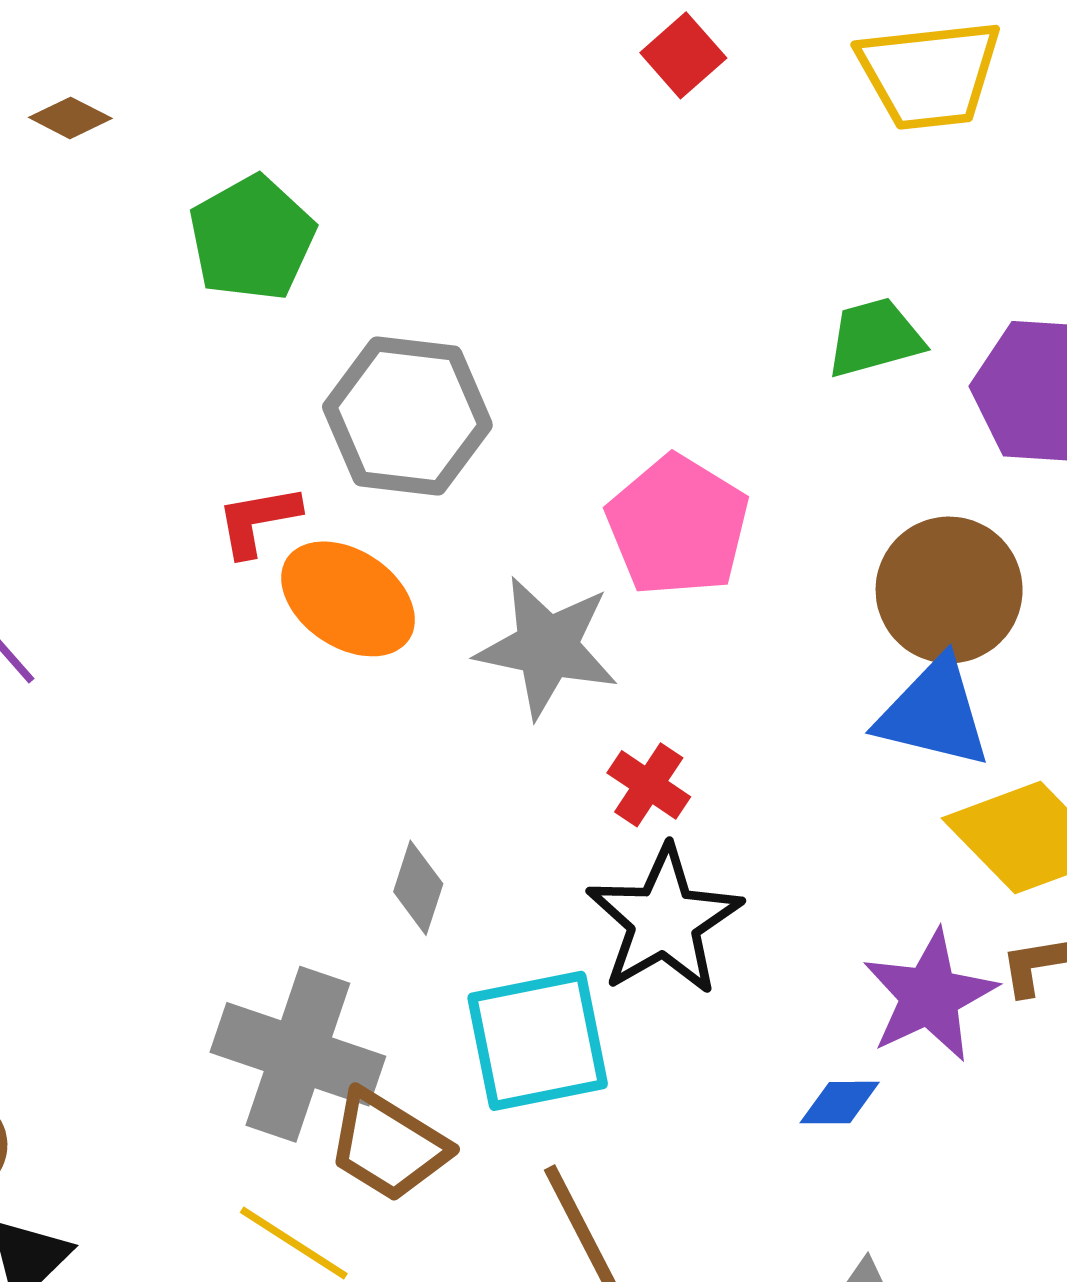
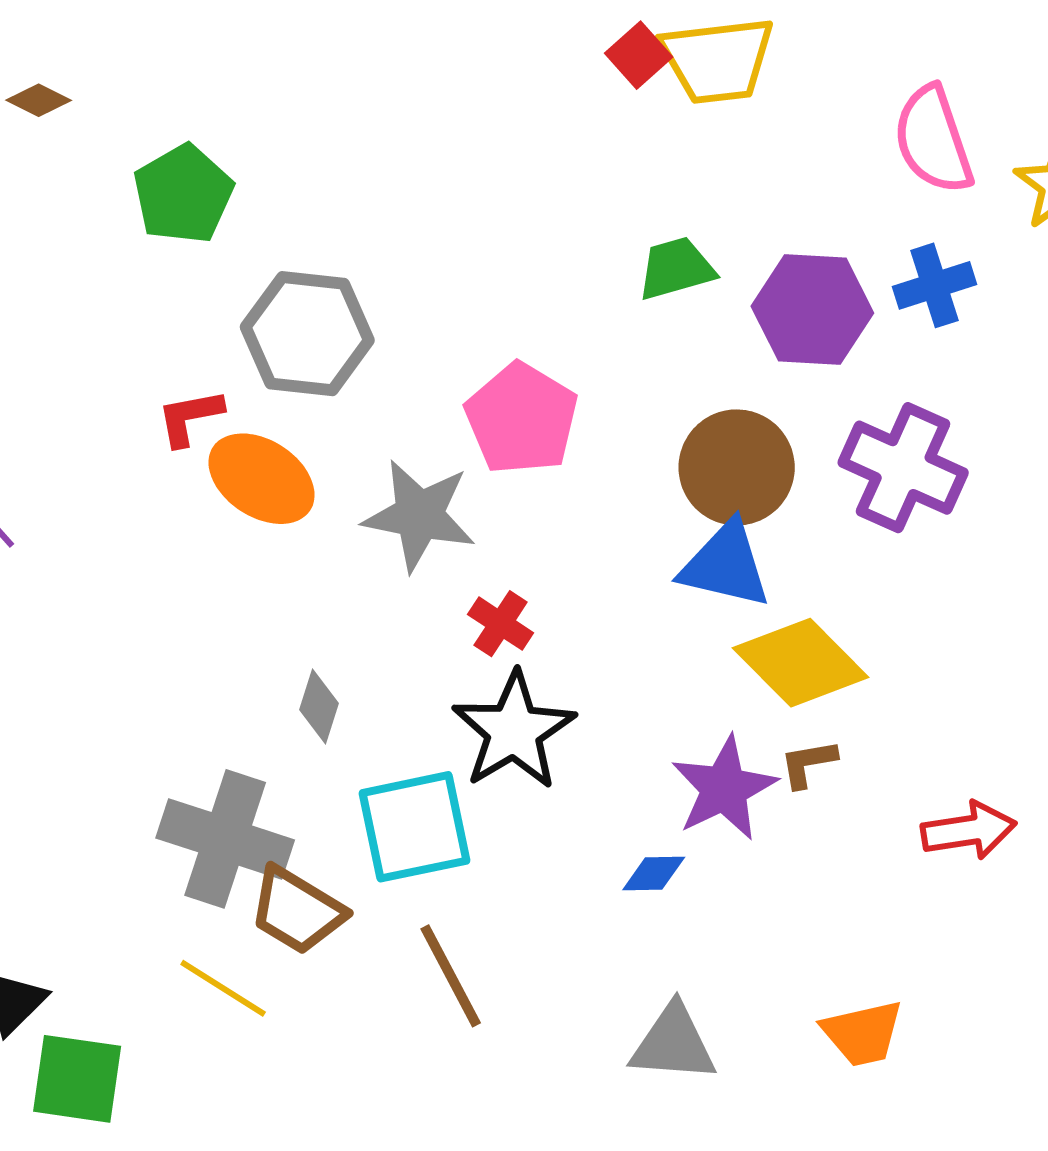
red square: (683, 55) -> (639, 55), moved

